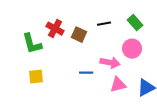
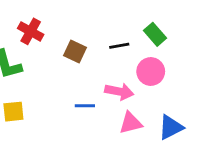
black line: (104, 24) -> (119, 46), moved
red cross: (55, 29) -> (31, 31), moved

